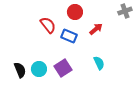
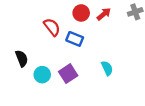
red arrow: (96, 29) -> (104, 14), moved
black semicircle: (20, 70) -> (22, 58), moved

